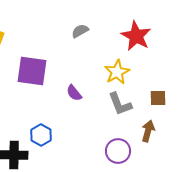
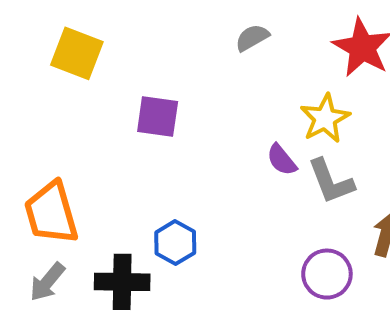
purple square: (32, 71) -> (158, 116), size x0.7
purple semicircle: (74, 93) -> (282, 160), moved

